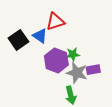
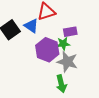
purple rectangle: (93, 70) -> (70, 32), moved

